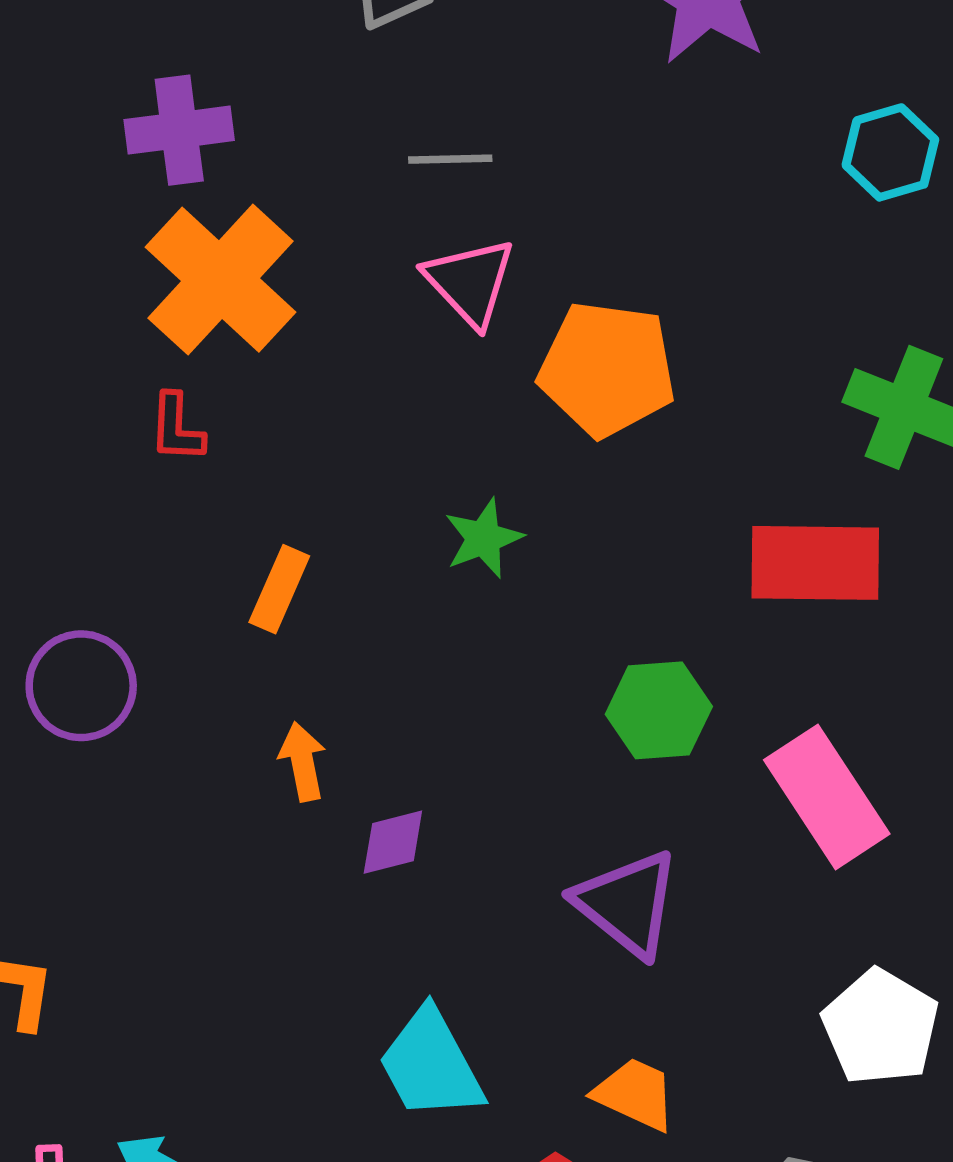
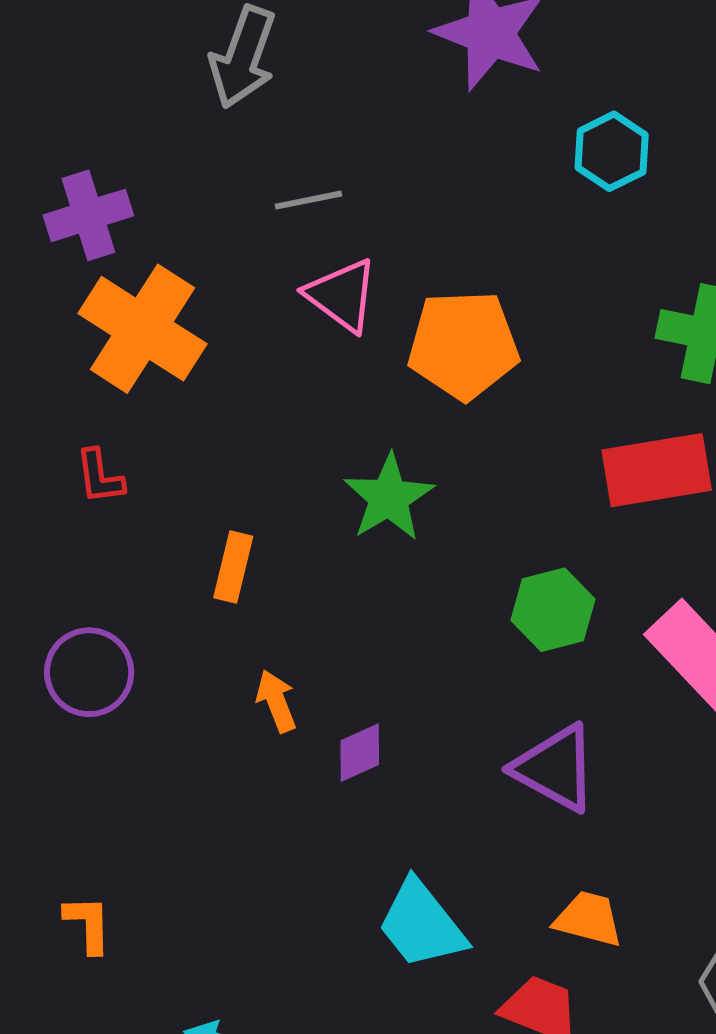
cyan hexagon: (890, 152) -> (612, 151), moved
red L-shape: (177, 428) -> (100, 477), moved
green star: (483, 538) -> (389, 498), size x1.4

